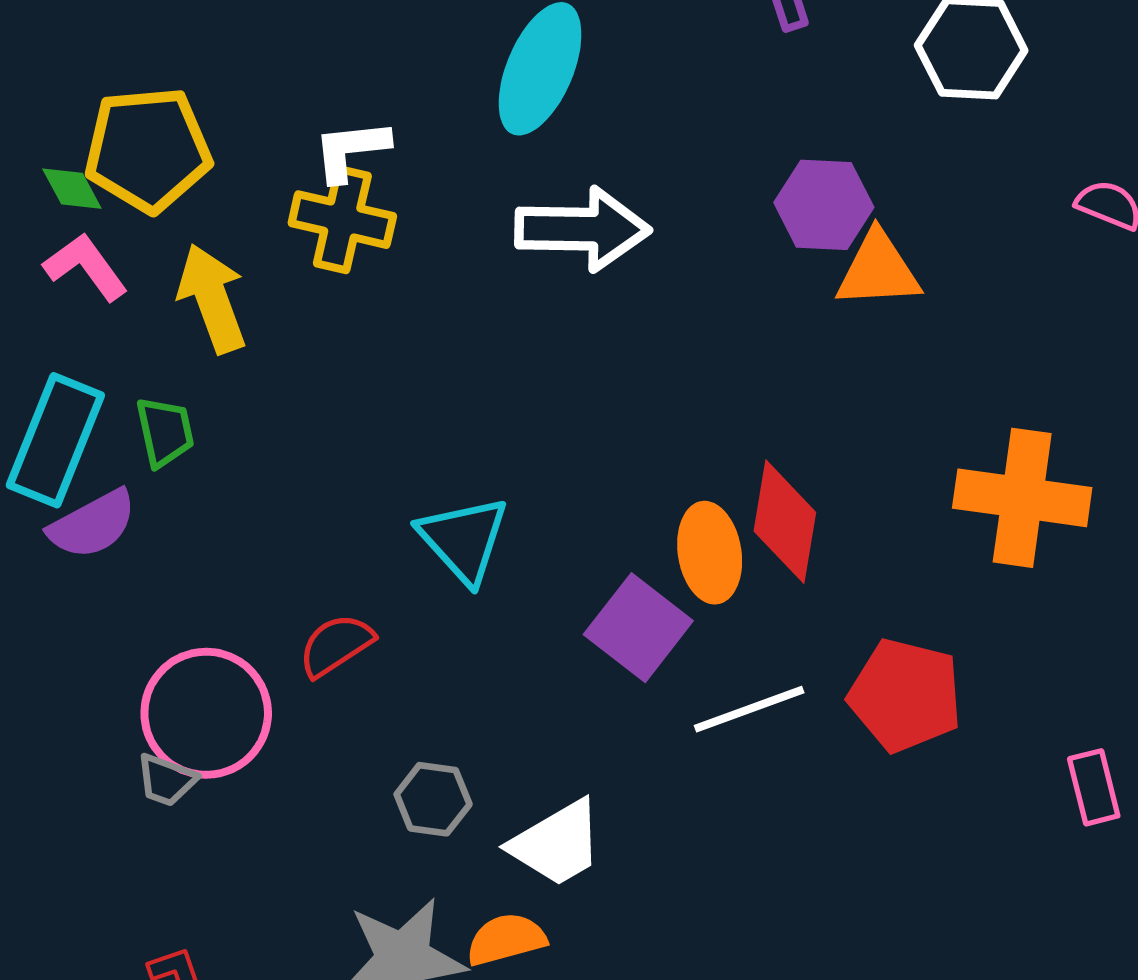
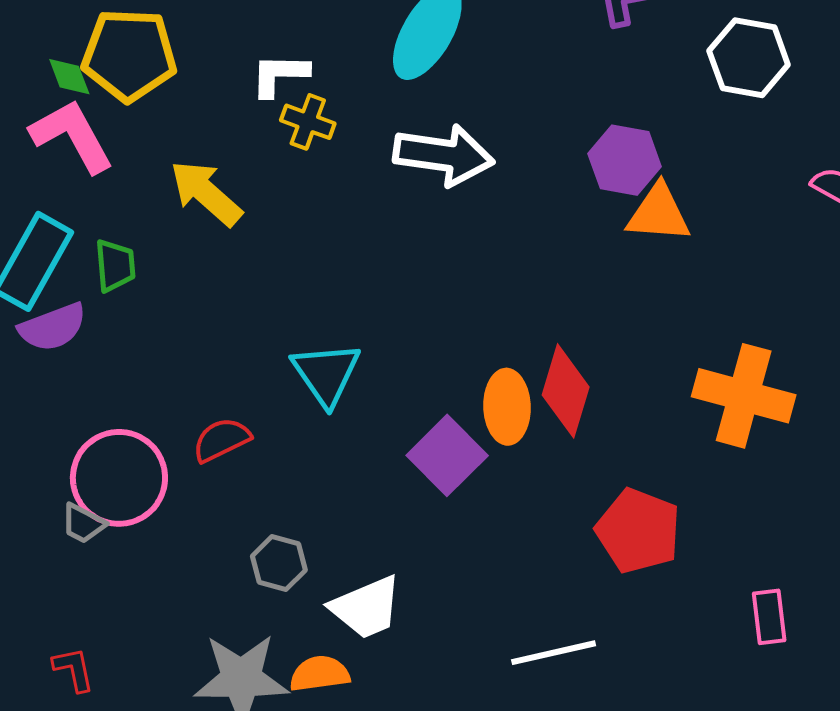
yellow cross: (342, 220) -> (308, 122), moved, size x0.7
pink L-shape: (86, 267) -> (72, 136), size x1.4
yellow arrow: (212, 298) -> (206, 193), moved, turned -36
white line: (749, 709) -> (554, 653), moved

